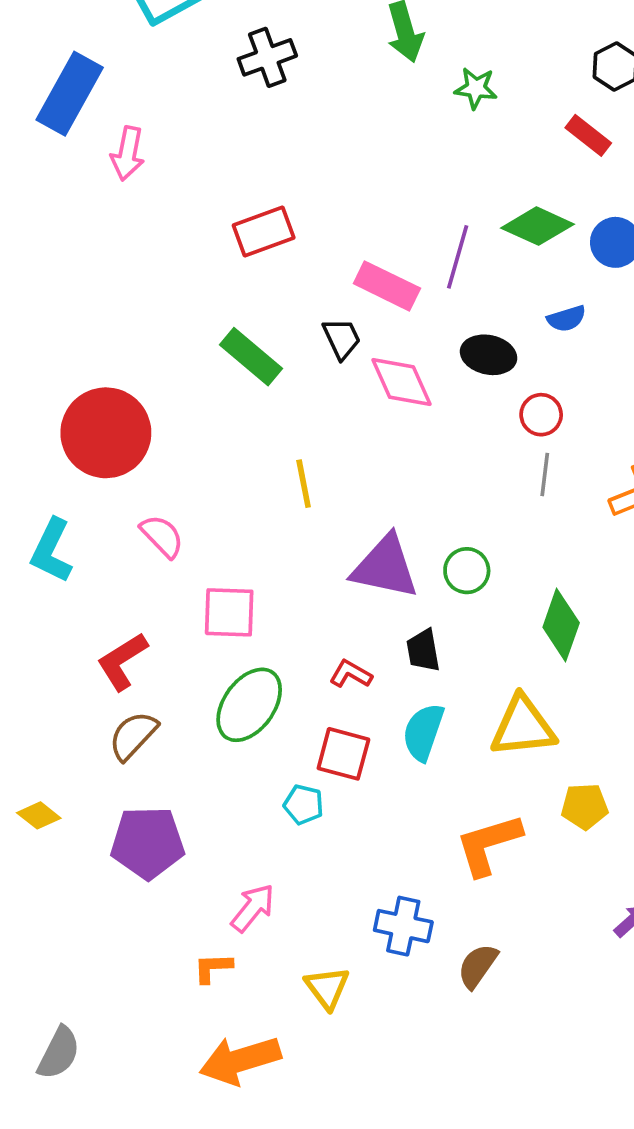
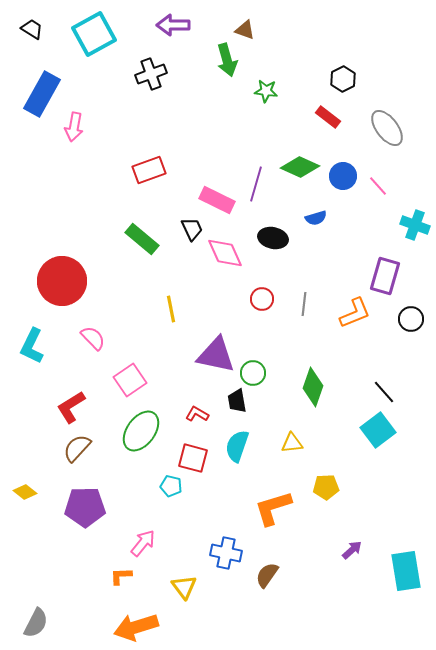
red circle: (541, 415) -> (262, 299), moved
green circle: (467, 571) -> (253, 373), moved
pink square: (229, 612) -> (130, 380), turned -36
yellow triangle: (523, 727) -> (292, 443), size x0.6

